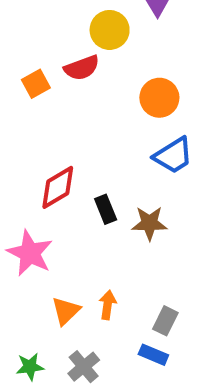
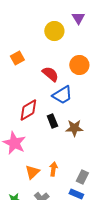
red semicircle: (82, 68) -> (50, 74), moved, turned -120
blue trapezoid: (173, 155) -> (62, 95), moved

